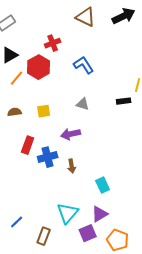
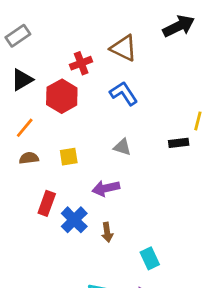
brown triangle: (86, 17) -> (124, 48), moved
orange line: (17, 78) -> (25, 128), moved
blue cross: (48, 157) -> (74, 220), turned -30

